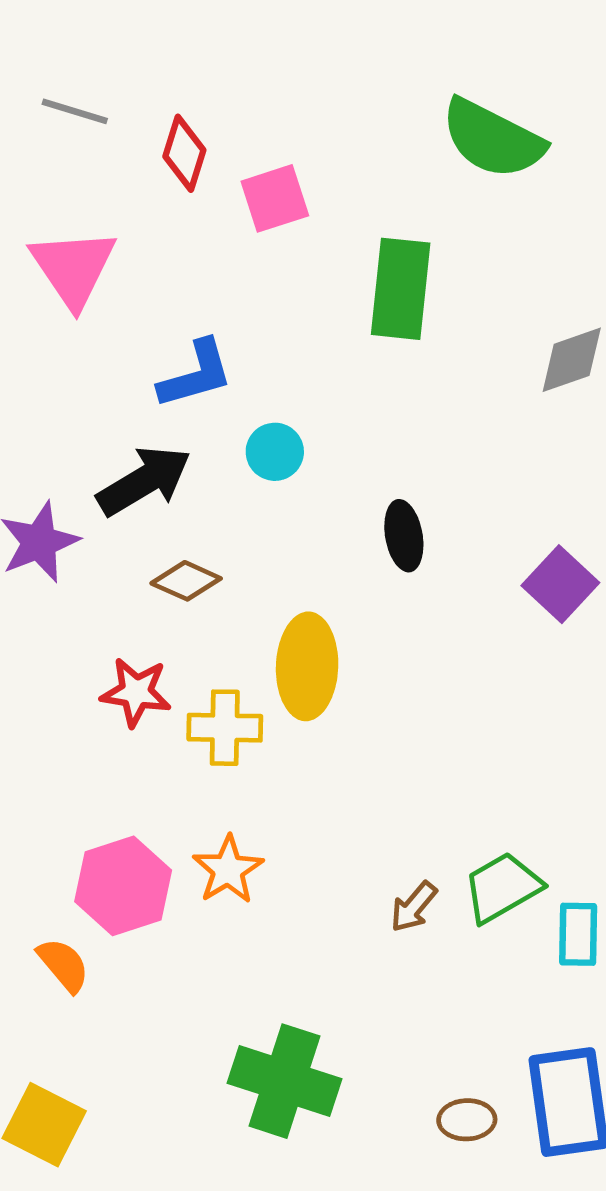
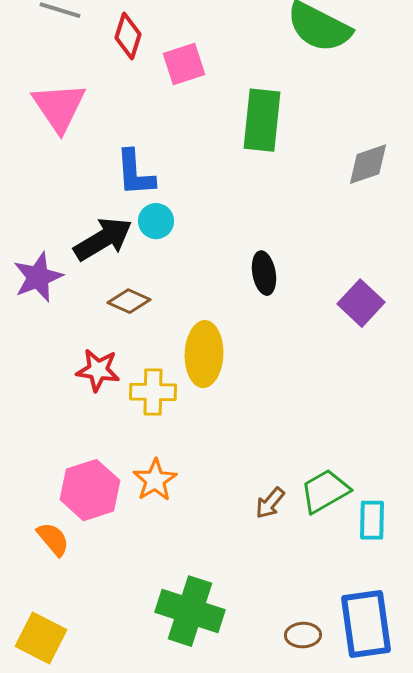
blue L-shape: (196, 374) -> (135, 173), turned 102
cyan circle: (275, 452) -> (156, 221), moved

